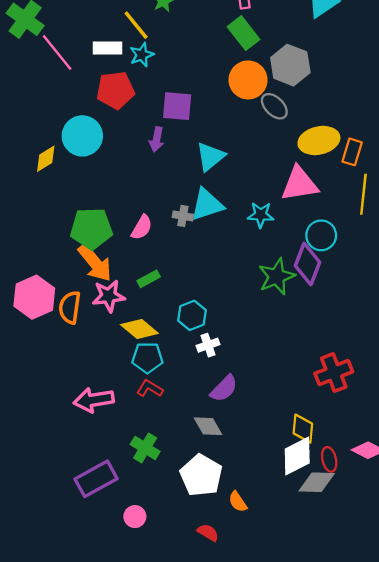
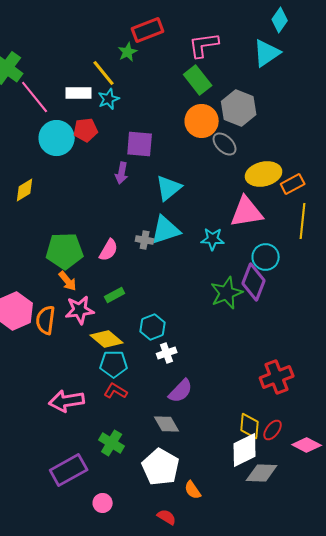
red pentagon: (115, 90) -> (86, 130), size x0.7
cyan circle: (82, 136) -> (57, 138), moved
orange rectangle: (352, 152) -> (293, 184), turned 45
orange arrow: (95, 263) -> (68, 281), size x0.6
red ellipse: (329, 459) -> (273, 430), moved, turned 50

